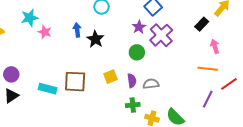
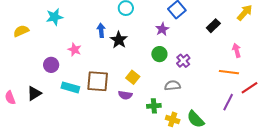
black rectangle: (202, 24) -> (213, 26), moved
pink star: (45, 32) -> (75, 50), moved
purple cross: (161, 35) -> (183, 61), moved, size x0.6
purple circle: (11, 74) -> (51, 65), moved
yellow square: (110, 77) -> (133, 77), turned -32
purple semicircle: (132, 81) -> (125, 95), moved, turned 104

